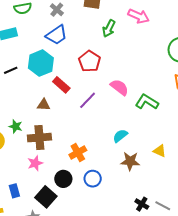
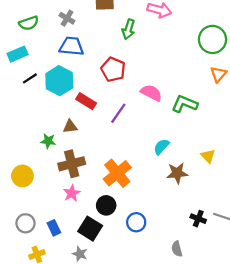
blue trapezoid: (57, 35) -> (72, 46), turned -130
black line: (11, 70) -> (30, 78), moved
green star: (16, 126) -> (48, 141), moved
yellow triangle: (160, 151) -> (208, 156), turned 32
orange cross: (78, 153) -> (117, 173), size x1.4
blue circle: (93, 179) -> (136, 222), moved

